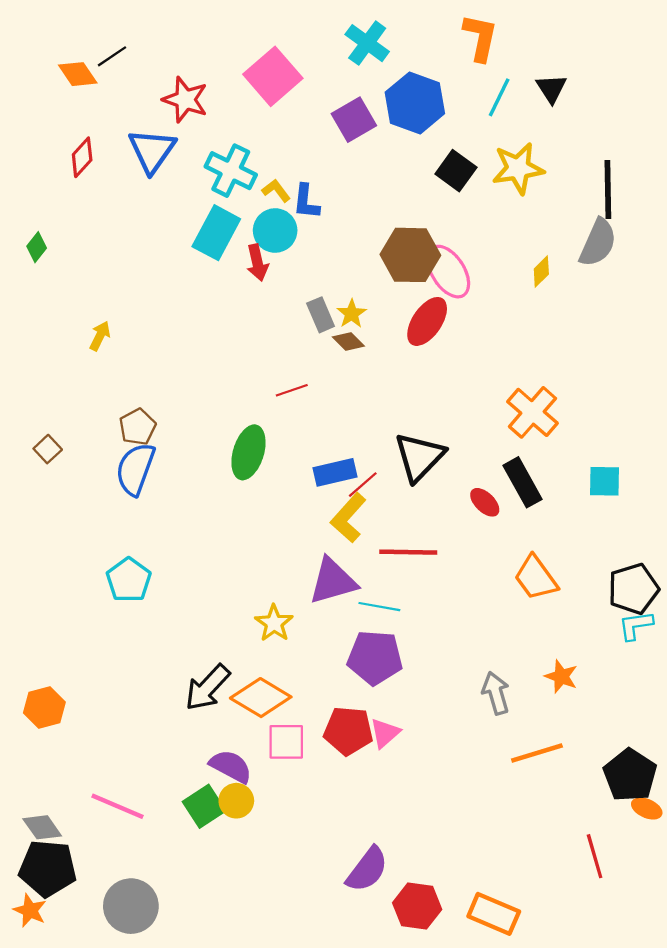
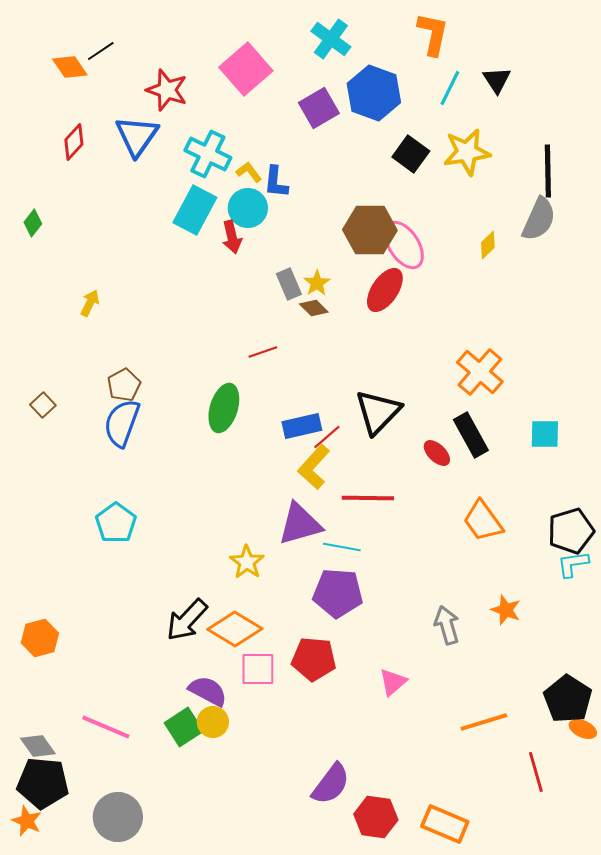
pink triangle: (385, 733) -> (393, 682), moved
orange line: (537, 753) -> (484, 722), moved

